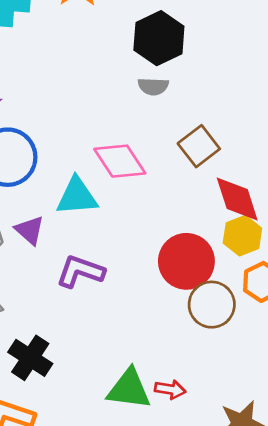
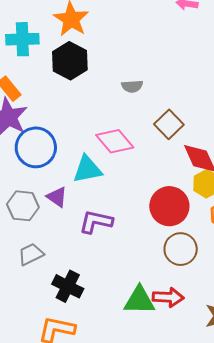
black hexagon: (159, 38) -> (70, 61), moved
brown circle: (212, 305) -> (181, 249), moved
red arrow: (170, 389) -> (168, 297), size x1.4

